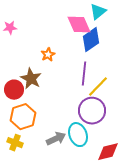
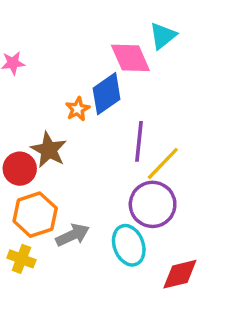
blue diamond: (91, 40) -> (107, 94), moved
gray arrow: (56, 139) -> (73, 235), moved

